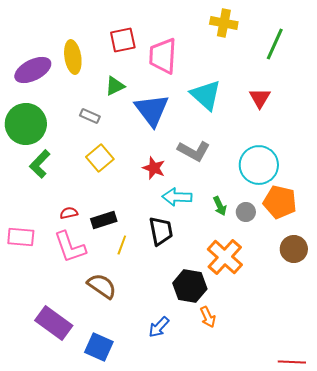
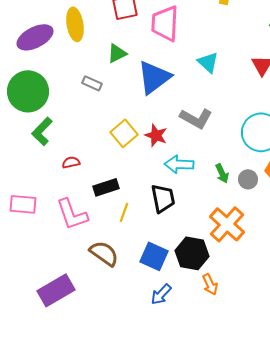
cyan triangle: (206, 95) -> (208, 62), size x0.7
blue triangle: (152, 110) -> (154, 77), turned 30
yellow square: (100, 158) -> (124, 133), moved
red semicircle: (69, 213) -> (71, 162), moved
purple rectangle: (54, 323) -> (56, 290), turned -66
blue square: (99, 347) -> (154, 256), moved

